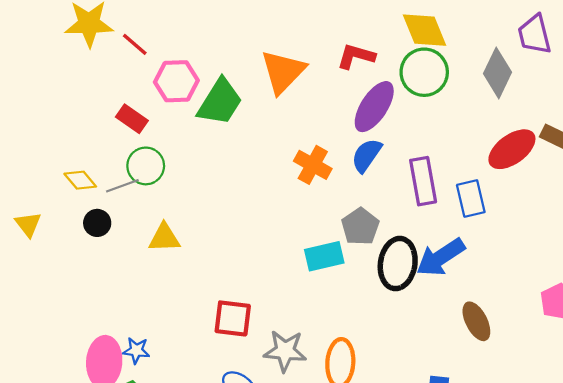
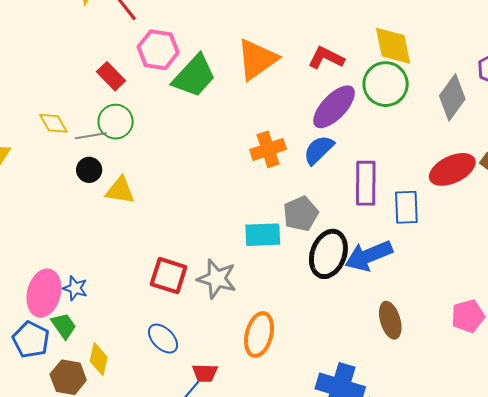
orange cross: (313, 165) -> (268, 149), turned 32
black circle: (97, 223) -> (89, 170), moved
gray star: (285, 351) -> (217, 279), moved

